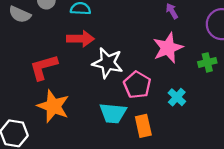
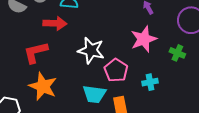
red arrow: (80, 39) -> (55, 23), moved
green cross: (207, 62) -> (177, 53), turned 35
cyan cross: (177, 97) -> (150, 82), turned 35

